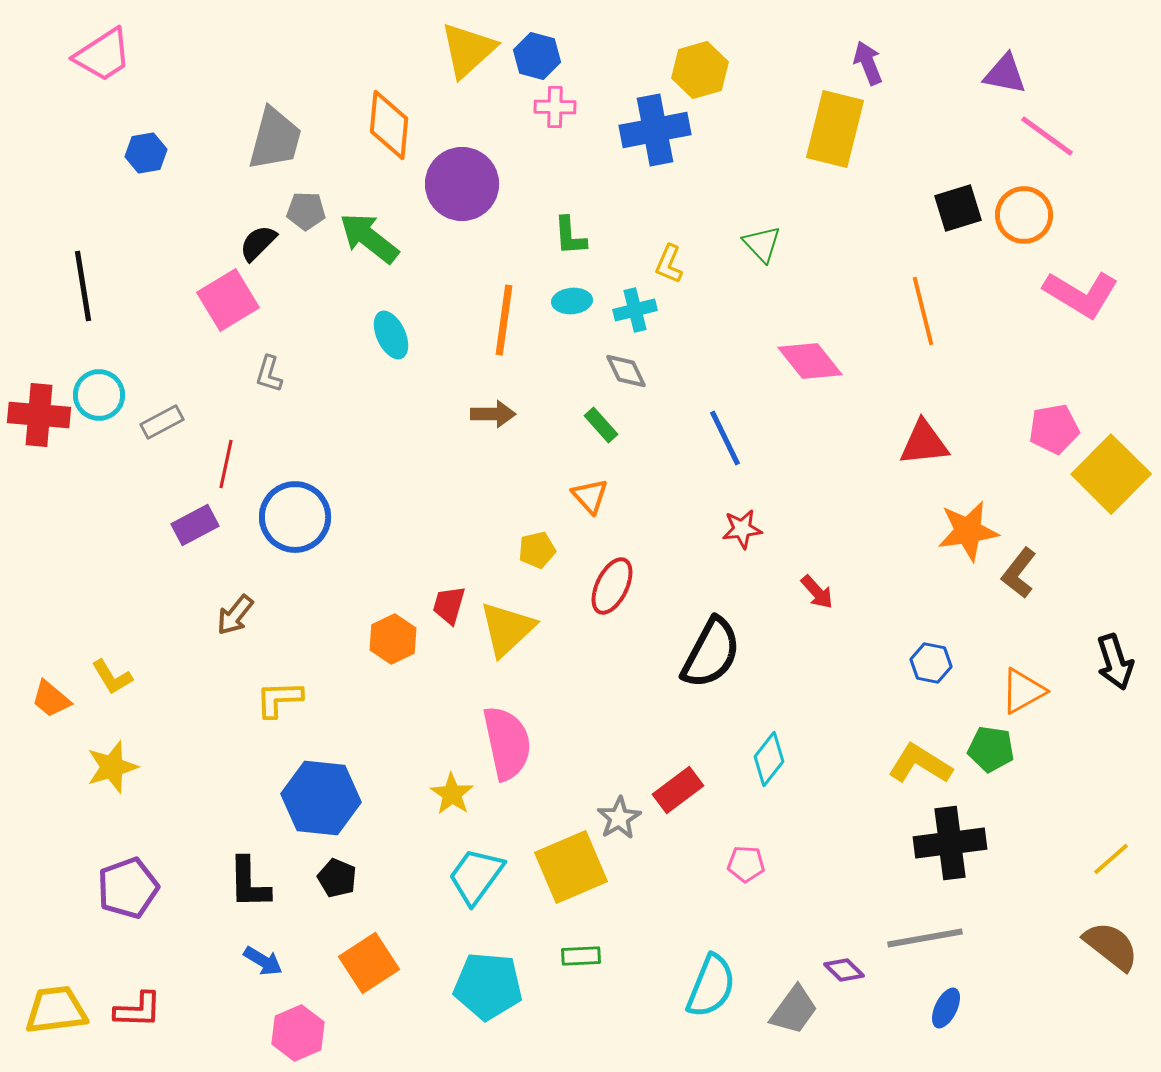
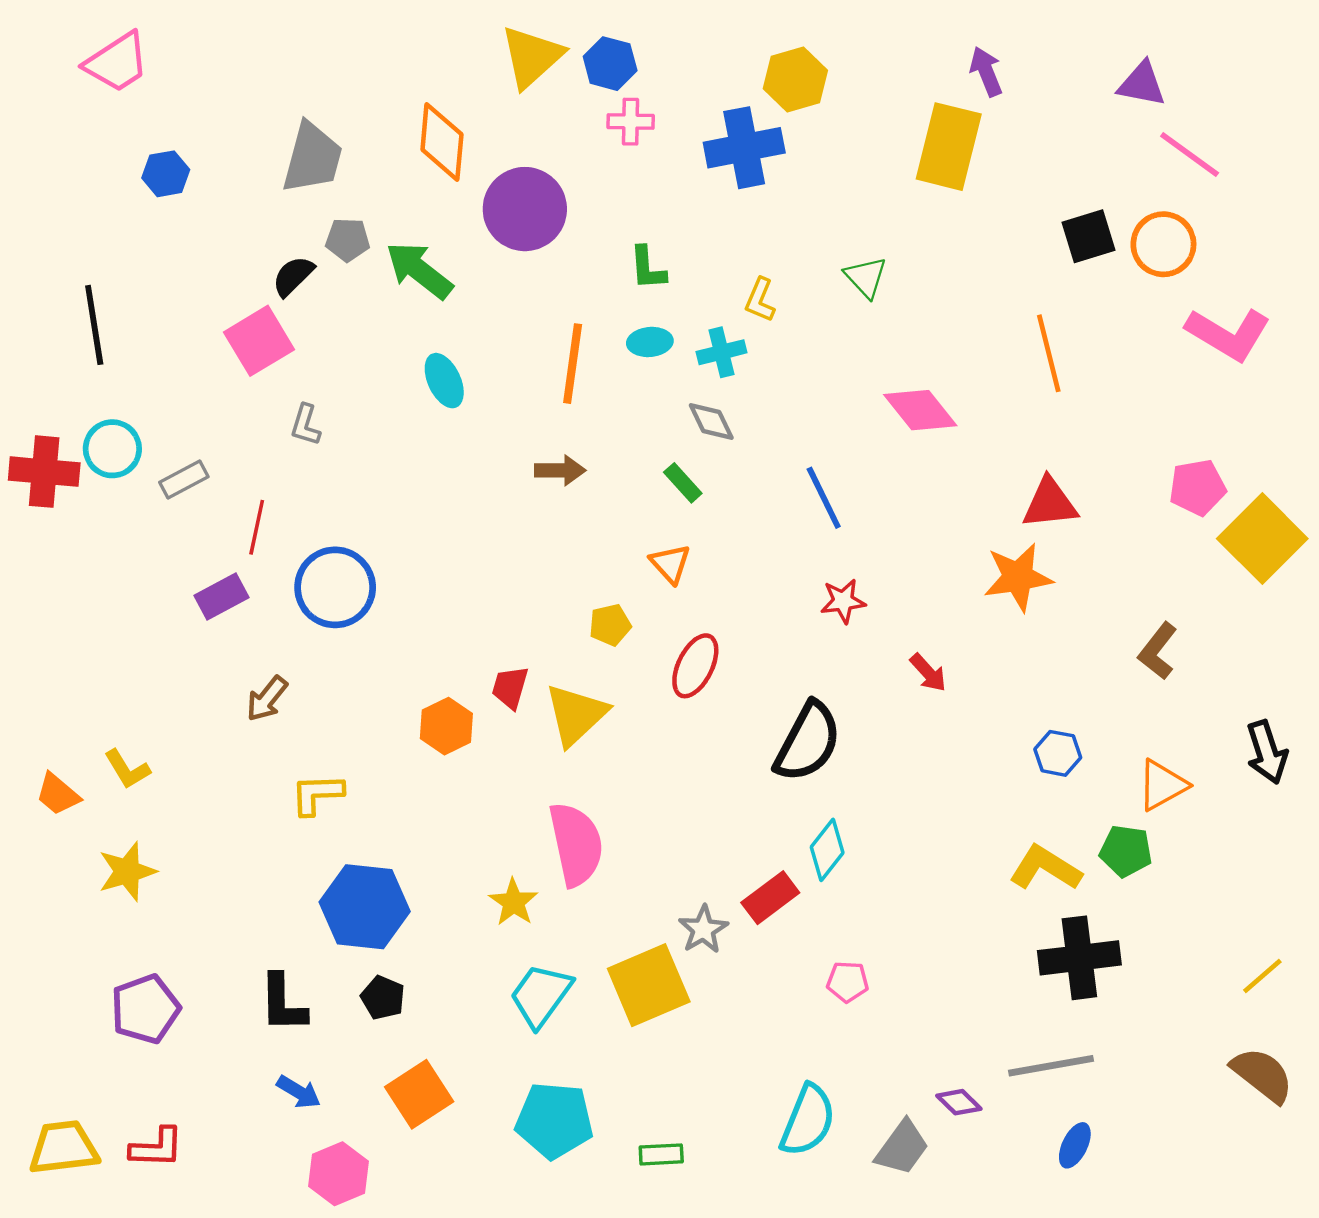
orange star: (968, 531) -> (1018, 577), moved
cyan diamond: (769, 759) -> (827, 850), moved
green rectangle: (581, 956) -> (661, 1154), moved

